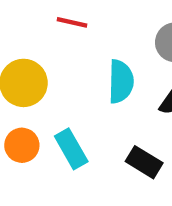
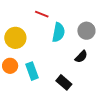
cyan semicircle: (121, 81) -> (58, 32), moved

